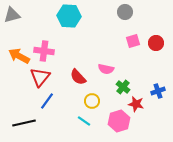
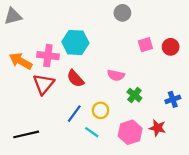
gray circle: (125, 12) -> (122, 13), moved
cyan hexagon: (69, 16) -> (75, 42), moved
red semicircle: (78, 77) -> (75, 79), moved
blue line: (47, 101) -> (74, 114), moved
red star: (136, 104) -> (157, 128), moved

